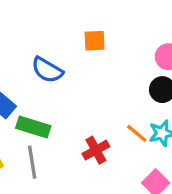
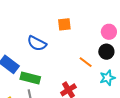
orange line: (137, 133) -> (86, 62), moved

